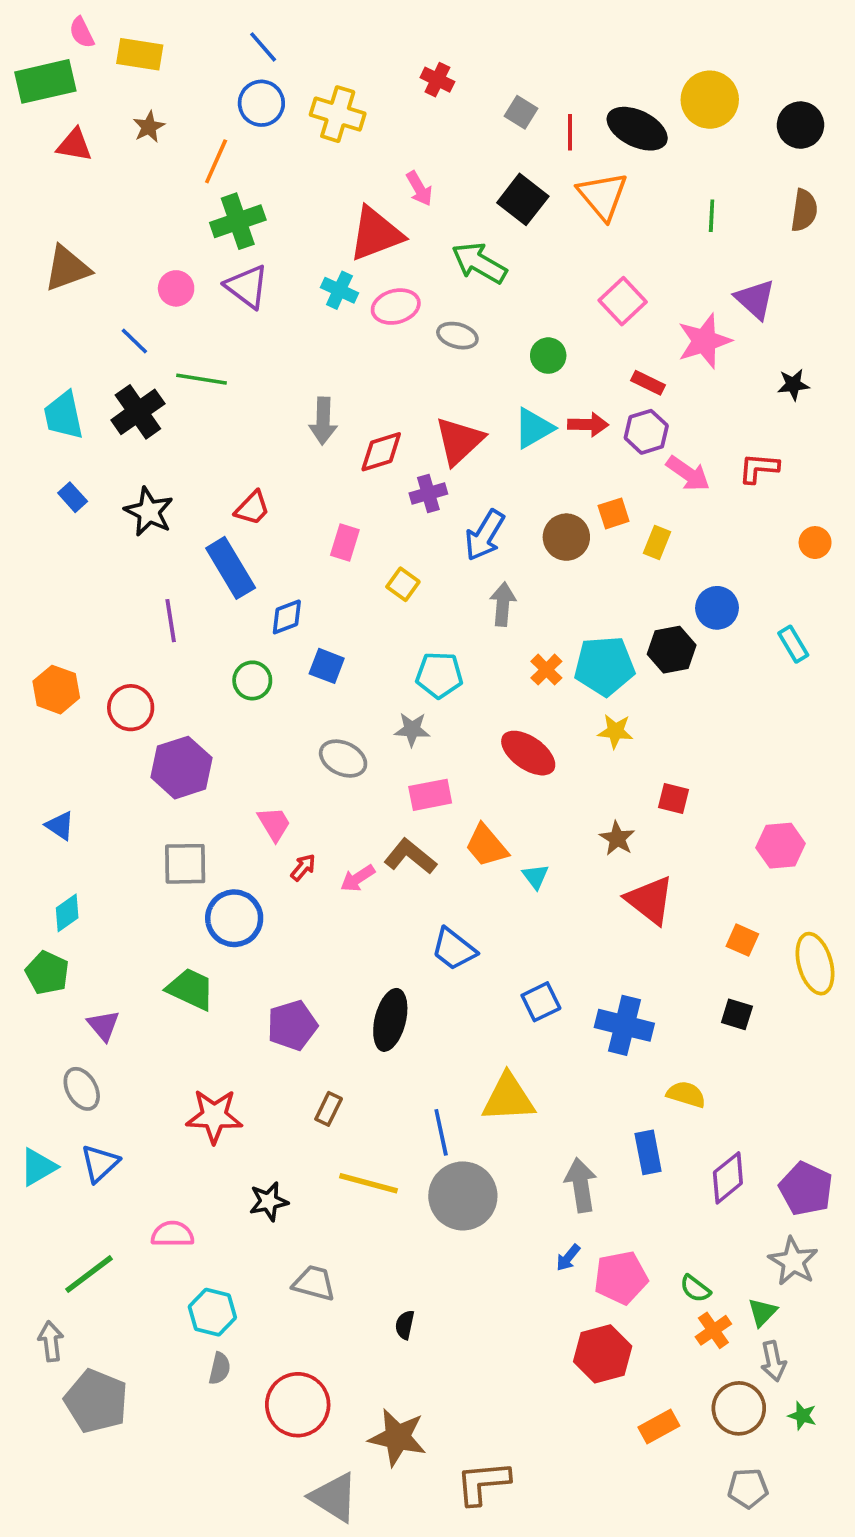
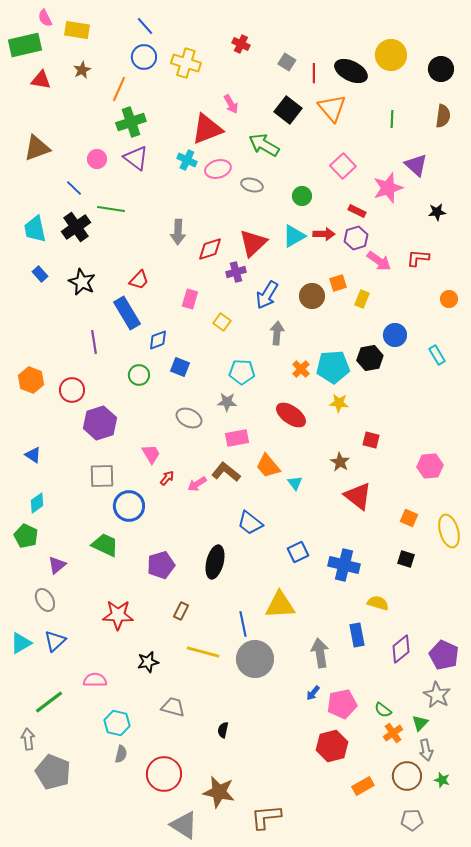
purple triangle: (103, 1025) -> (57, 565), turned 30

